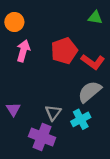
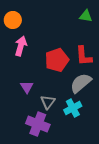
red pentagon: (64, 51) -> (57, 60), moved
red L-shape: (93, 62) -> (84, 56), turned 50
purple triangle: (13, 109) -> (27, 87), moved

